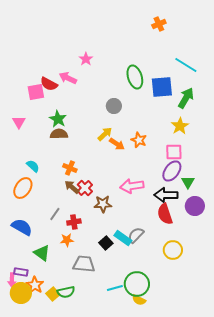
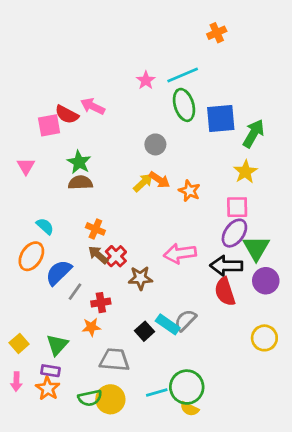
pink star: (86, 59) -> (146, 80), moved
cyan line: (186, 65) -> (183, 75), moved, turned -55
orange arrow: (117, 144) -> (159, 180), moved
green triangle: (188, 182) -> (256, 248), size x1.5
blue semicircle: (22, 227) -> (59, 273), moved, turned -75
yellow circle: (173, 250) -> (264, 338), moved
green triangle: (42, 253) -> (57, 345), turned 36
purple rectangle: (21, 272) -> (50, 371), moved
yellow circle: (21, 293) -> (110, 399), moved
yellow square: (53, 294) -> (19, 343), moved

